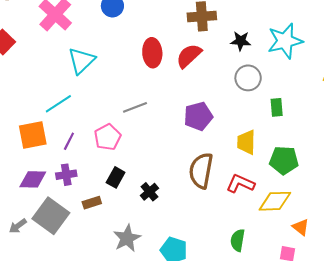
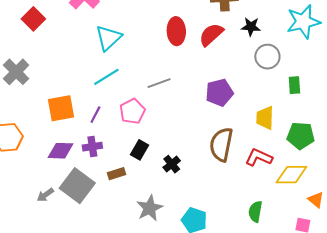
black star: (241, 41) -> (251, 27), moved
cyan line: (58, 104) -> (106, 77), moved

